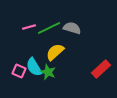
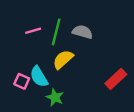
green line: (49, 28) -> (56, 32), turned -50
green star: (48, 72) -> (55, 97), moved

